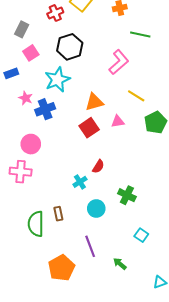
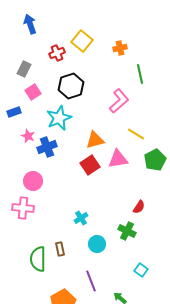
green line: (140, 35) -> (140, 74), turned 66
pink triangle: (118, 122) -> (118, 159), size x1.5
red semicircle: (98, 167) -> (139, 207), moved

